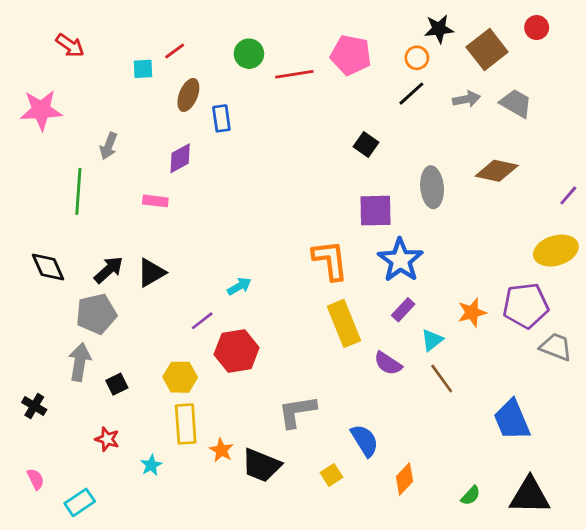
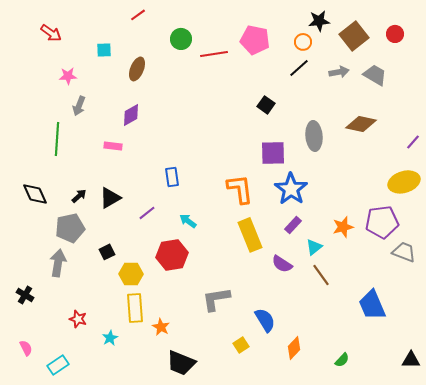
red circle: (537, 28) -> (395, 34), moved
red line: (175, 51) -> (138, 15), moved
pink star: (41, 110) -> (68, 76), moved, size x0.6
blue rectangle: (221, 118) -> (172, 177), moved
black arrow: (109, 270) -> (79, 196), size x0.7
cyan arrow: (239, 286) -> (188, 221), moved, turned -114
purple line: (202, 321) -> (147, 213), moved
black square: (117, 384) -> (107, 252), moved
black trapezoid: (261, 465) -> (181, 363), moved
black triangle: (530, 496) -> (411, 360), moved, size x0.6

